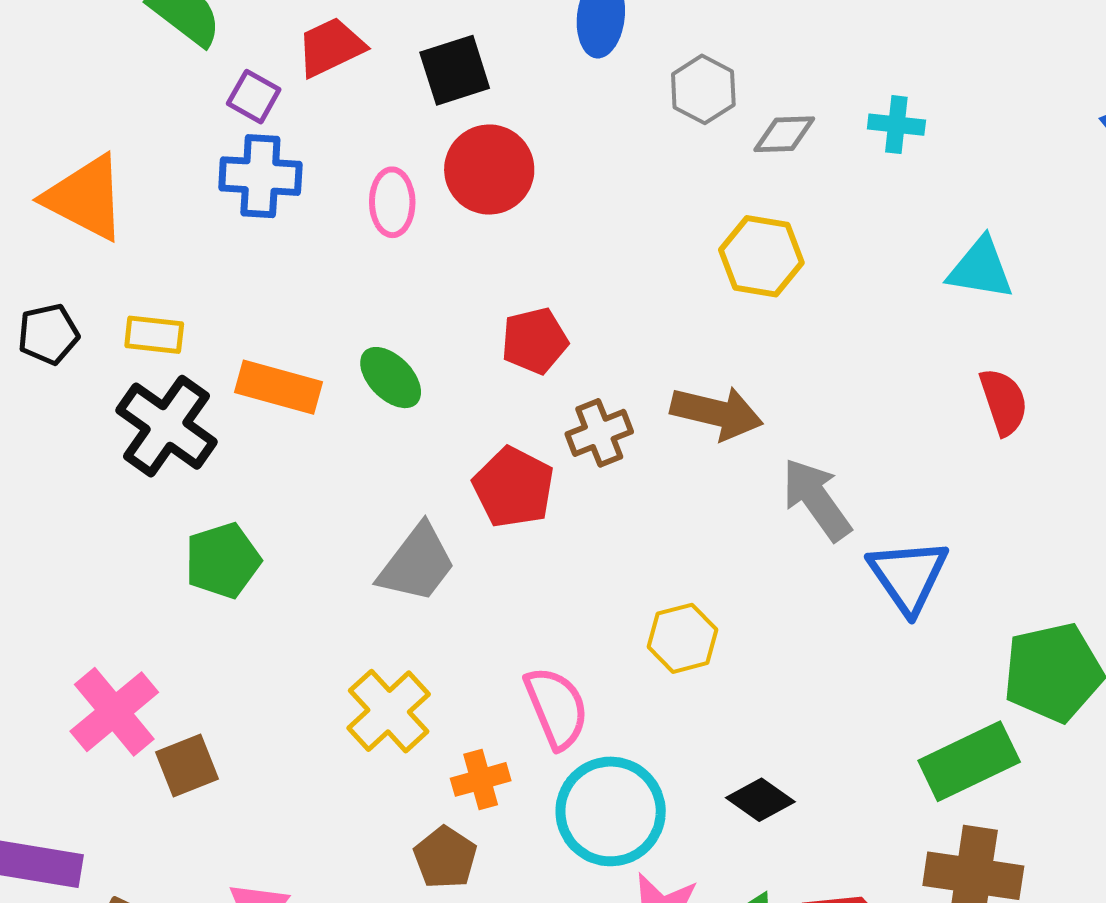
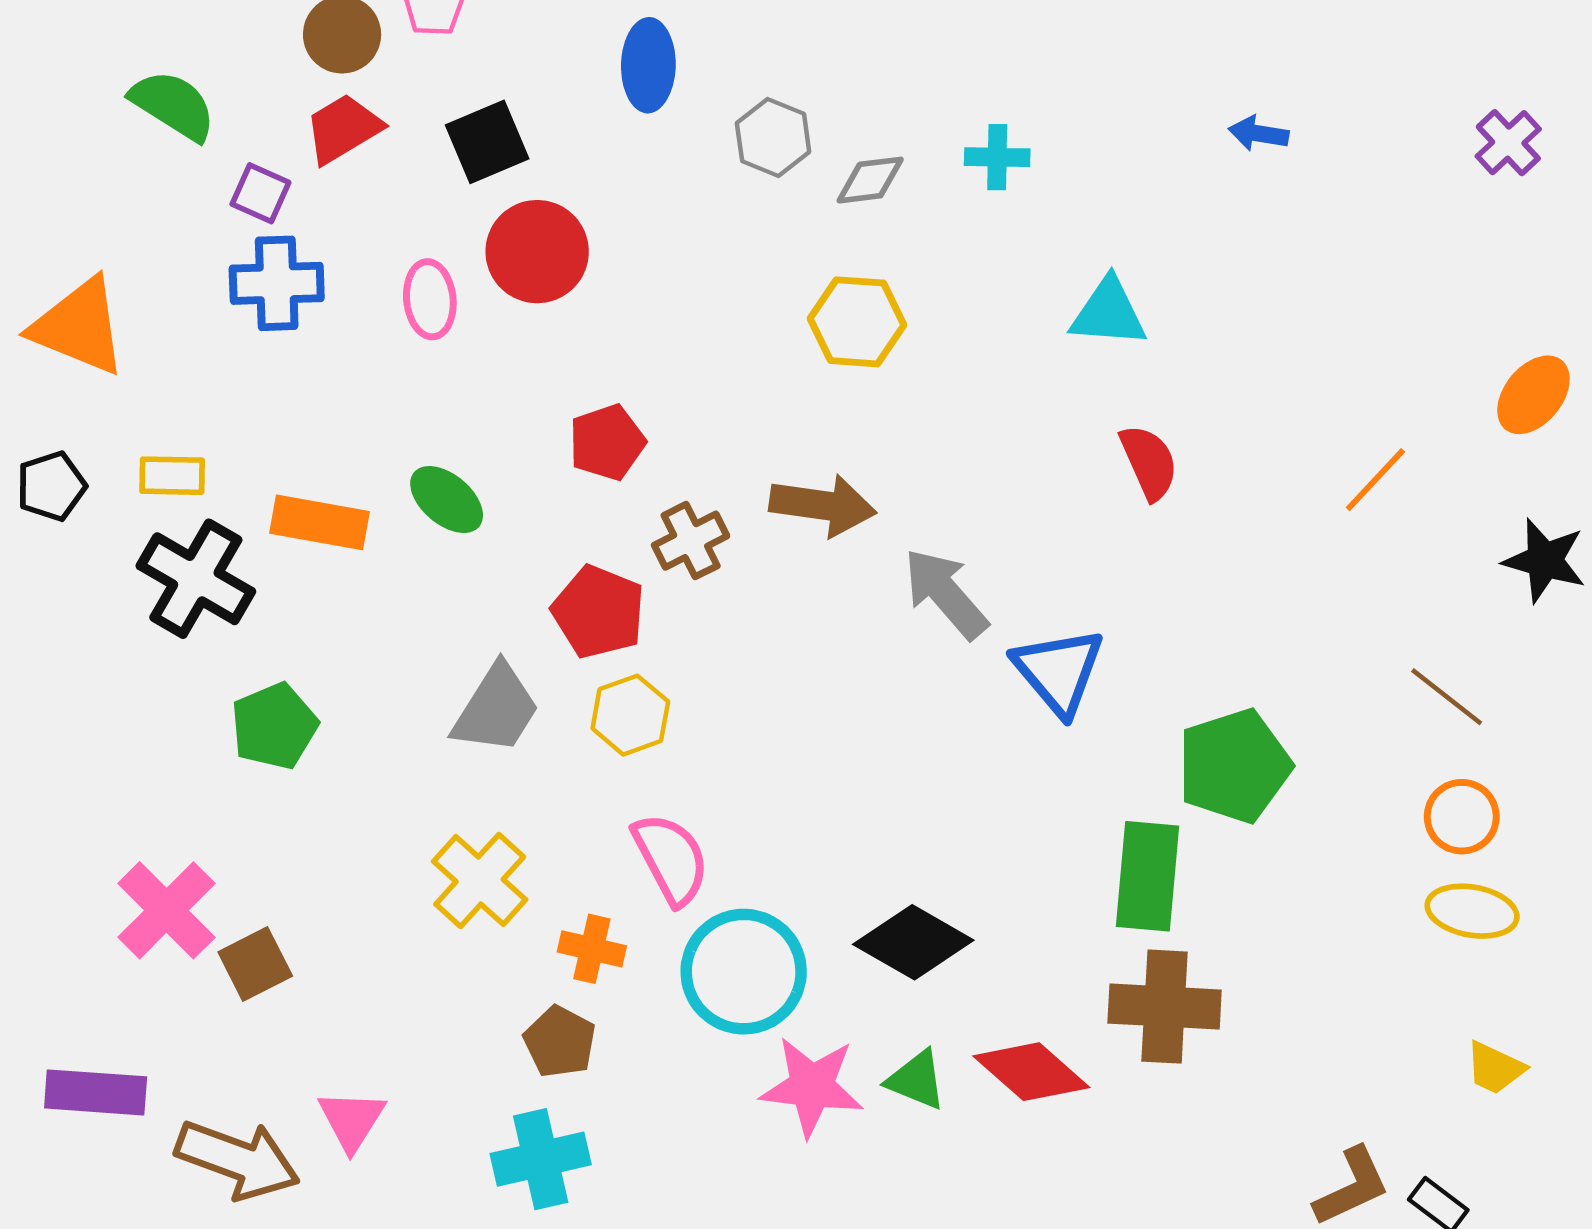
yellow hexagon: (682, 638) -> (630, 715), moved
green rectangle: (969, 761) -> (1148, 876), turned -54
orange cross: (481, 779) -> (592, 949), turned 34
black diamond: (760, 800) -> (913, 942), size x1.5

